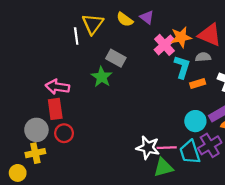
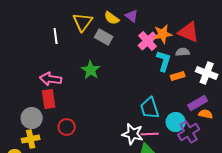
white line: (76, 36) -> (56, 36), moved
gray rectangle: (116, 58) -> (104, 37), moved
cyan circle: (195, 121) -> (176, 122), moved
red circle: (64, 133) -> (67, 127), moved
cyan trapezoid: (190, 152) -> (150, 108), moved

